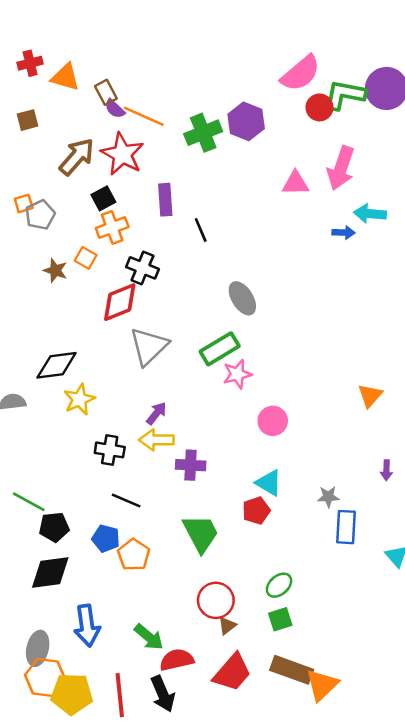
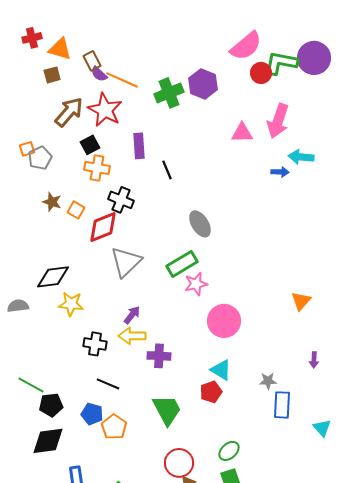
brown square: (28, 120) -> (52, 75), moved
orange cross: (112, 227) -> (97, 168), turned 30
orange square: (86, 258) -> (76, 210), moved
yellow star: (79, 399) -> (71, 304), turned 30
pink circle: (273, 421) -> (224, 321), size x1.4

